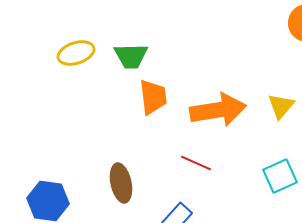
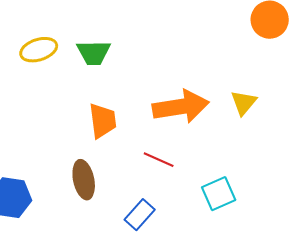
orange trapezoid: (153, 97) -> (103, 121), moved
cyan square: (280, 176) -> (219, 194), moved

